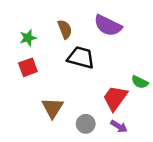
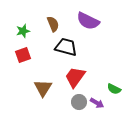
green semicircle: (140, 82) -> (114, 89), moved
red trapezoid: (115, 98) -> (75, 77), moved
gray circle: (86, 124) -> (79, 102), moved

